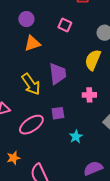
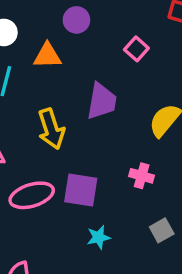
orange triangle: (32, 43) -> (47, 56), moved
purple trapezoid: (58, 74) -> (102, 101), moved
purple square: (58, 113) -> (81, 190), size x1.5

